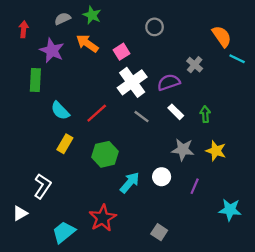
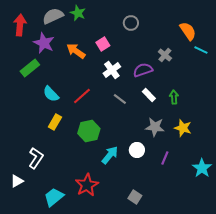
gray semicircle: (63, 19) -> (53, 16), size x1.5
red arrow: (24, 29) -> (20, 25), size x1.5
orange arrow: (87, 43) -> (76, 51), moved
green rectangle: (35, 80) -> (30, 68), turned 48
white cross: (132, 82) -> (112, 70), size x0.7
cyan star: (230, 210) -> (202, 168), moved, turned 30

